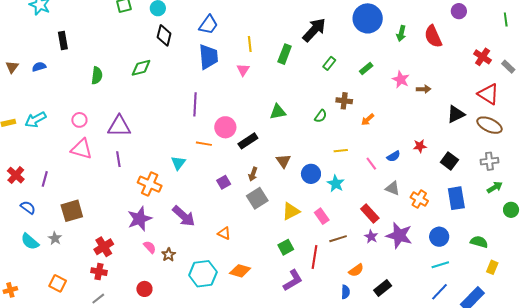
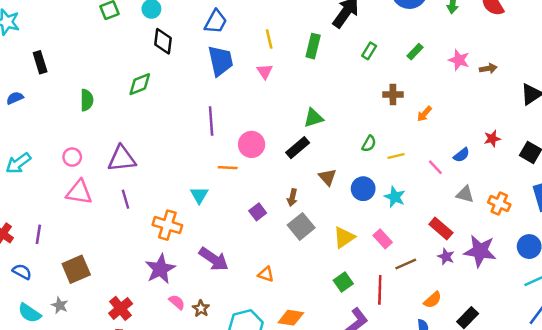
green semicircle: (321, 116) -> (369, 144), moved
black rectangle: (248, 141) -> (298, 148), moved

